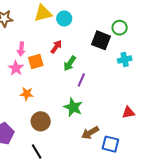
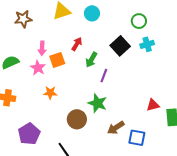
cyan circle: (64, 19) -> (92, 13), moved
black square: (101, 40) -> (120, 46), moved, turned 30
cyan cross: (125, 60) -> (147, 44), moved
brown circle: (41, 121) -> (77, 119), moved

